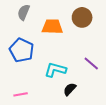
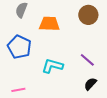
brown circle: (82, 17) -> (88, 15), moved
black semicircle: (70, 89) -> (90, 84), moved

